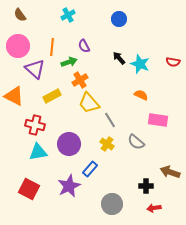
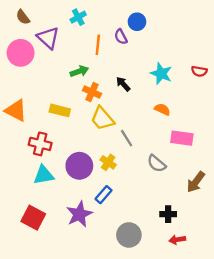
purple semicircle: (84, 46) -> (121, 37), moved
orange line: (52, 47) -> (98, 45), moved
black arrow: (119, 58) -> (123, 84), moved
purple triangle: (35, 69) -> (48, 38), moved
orange cross: (80, 80) -> (92, 92), turned -35
yellow rectangle: (52, 96) -> (60, 110), turned 42
yellow cross: (107, 144) -> (108, 162), moved
brown arrow: (170, 172) -> (196, 182), moved, turned -72

